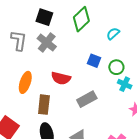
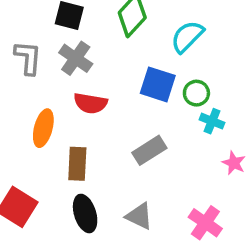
cyan semicircle: (113, 34) -> (187, 37), size x1.5
blue square: (94, 61) -> (158, 84), size x1.5
red semicircle: (61, 78) -> (90, 103), moved

